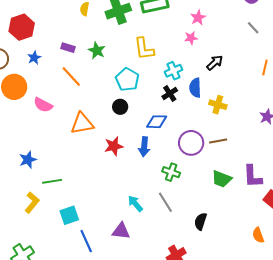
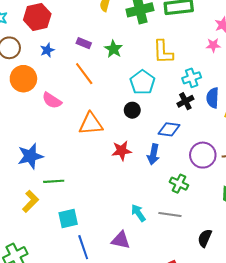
blue star: (28, 160) -> (30, 156), size x1.4
gray line: (165, 202) -> (170, 215), turned -55

